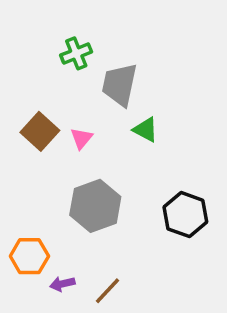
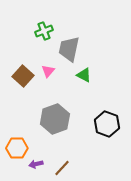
pink triangle: (81, 138) -> (48, 71), moved

